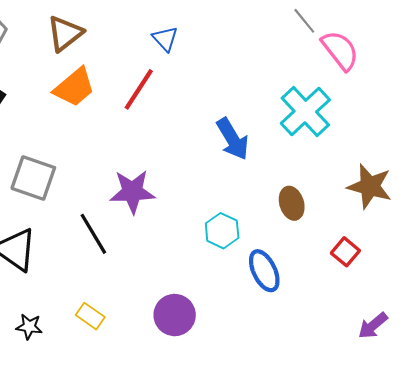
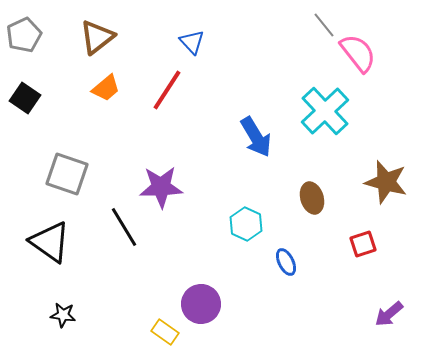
orange trapezoid: (74, 87) -> (106, 88), size x0.7
red square: (345, 252) -> (363, 244), turned 32
blue ellipse: (264, 271) -> (286, 262), size x0.7
yellow rectangle: (90, 316) -> (165, 332), moved

